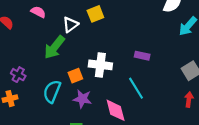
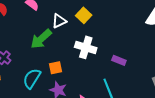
yellow square: (95, 14) -> (84, 15), turned -35
white cross: (100, 65) -> (86, 47), moved

